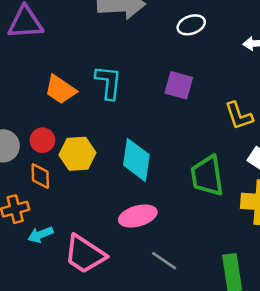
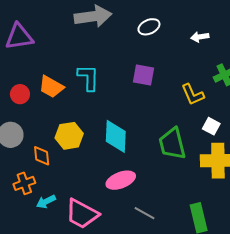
red circle: (42, 140) -> (20, 94), moved

